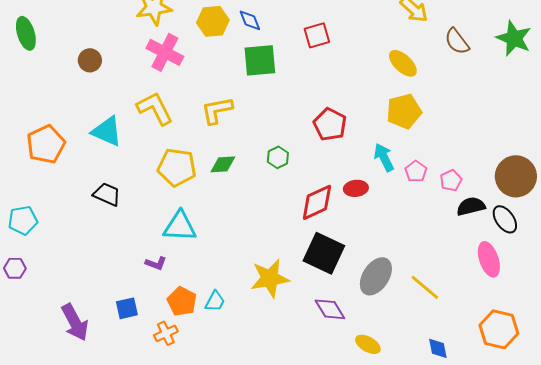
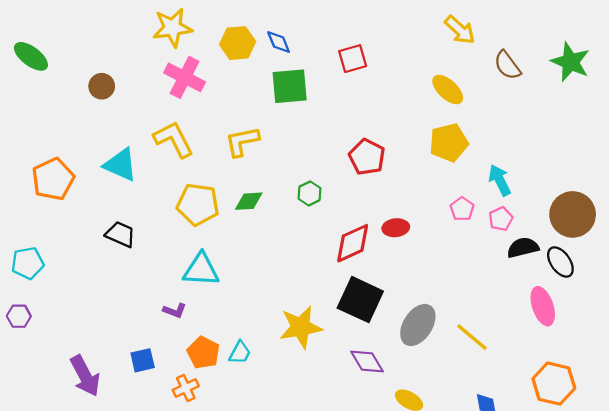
green ellipse: (26, 33) -> (31, 56), turned -36
cyan arrow: (384, 157) -> (500, 180), moved

